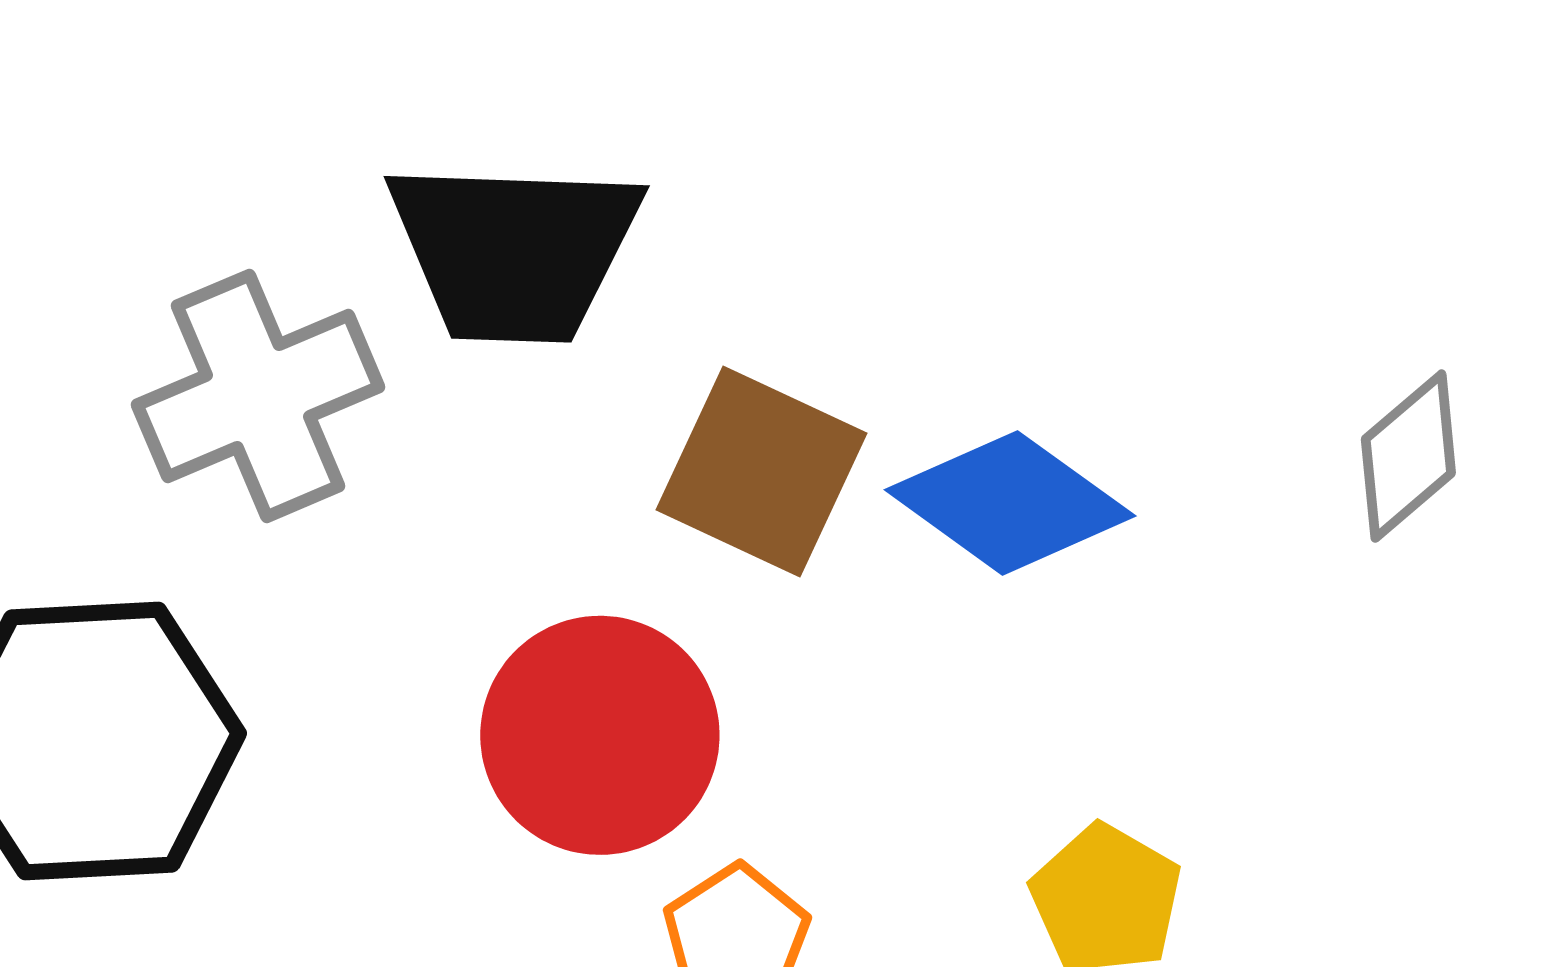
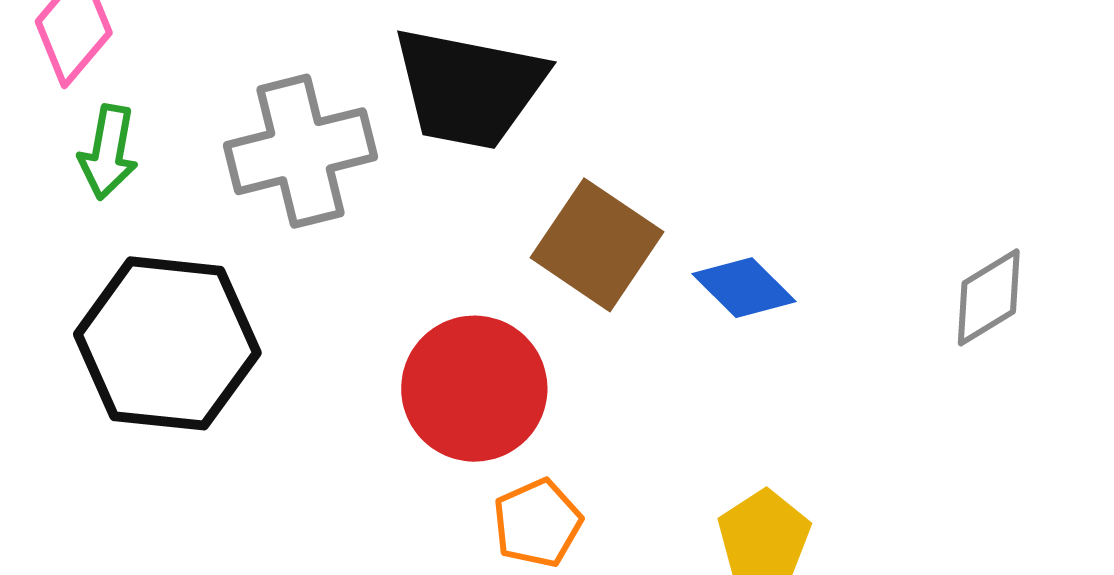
blue diamond: (1010, 503) -> (744, 288), size x0.7

